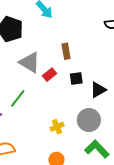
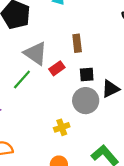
green line: (18, 98) -> (22, 80), moved
gray circle: (89, 120) -> (86, 101), moved

